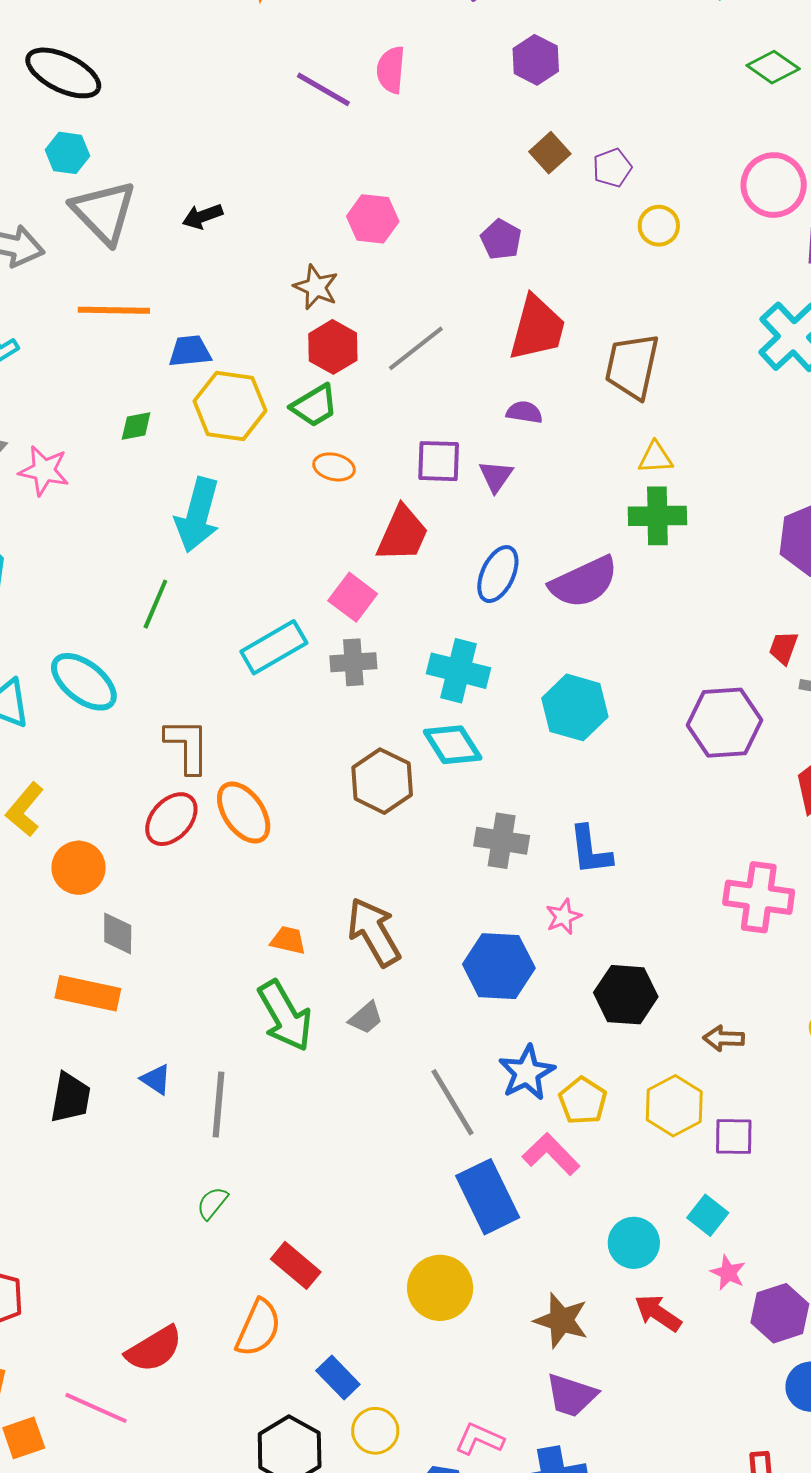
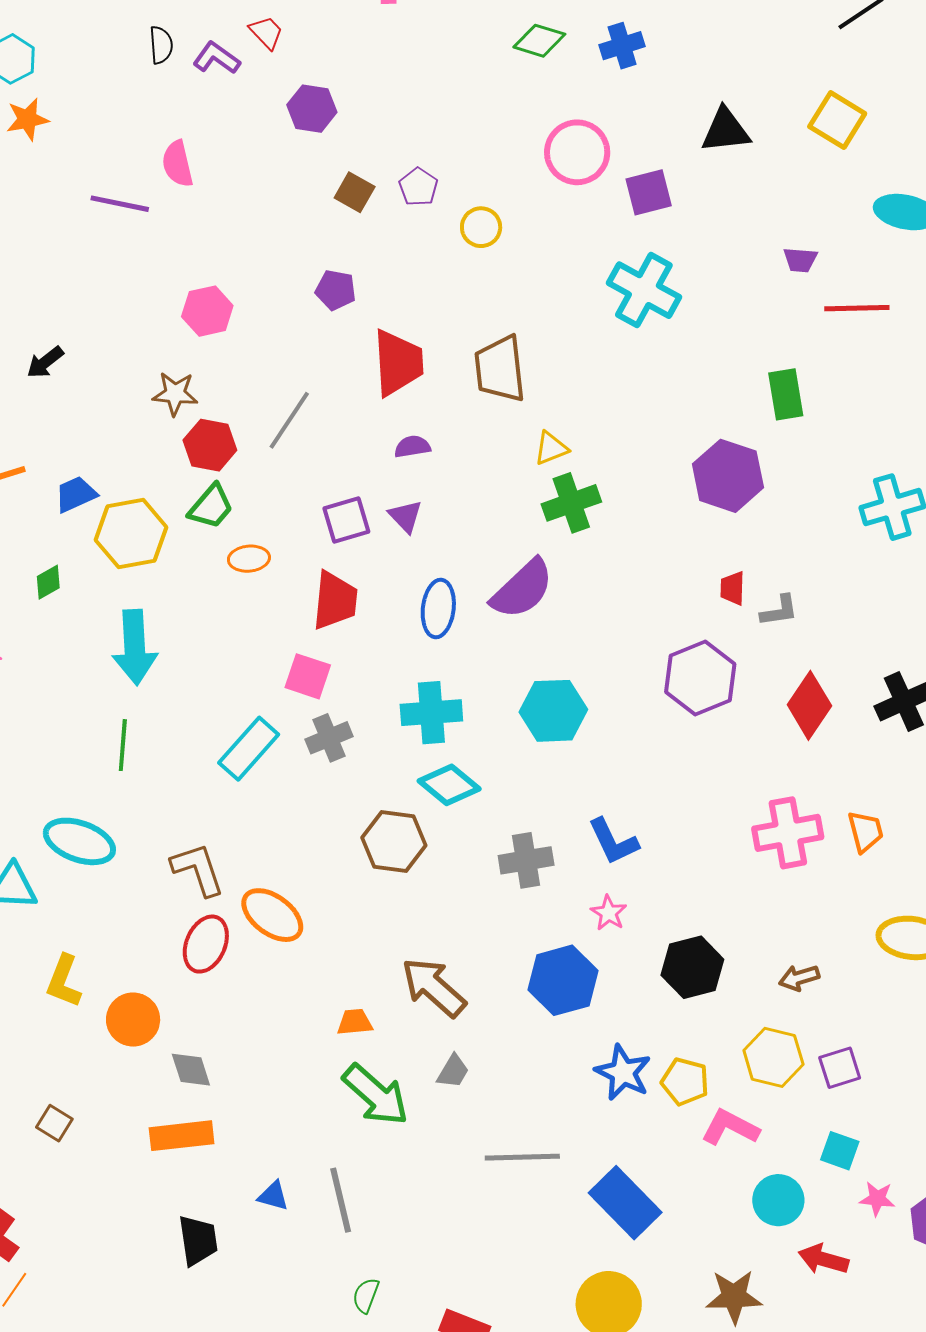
gray line: (452, 1102) -> (522, 1157), moved, turned -42
pink L-shape: (551, 1154) -> (730, 1127), moved

